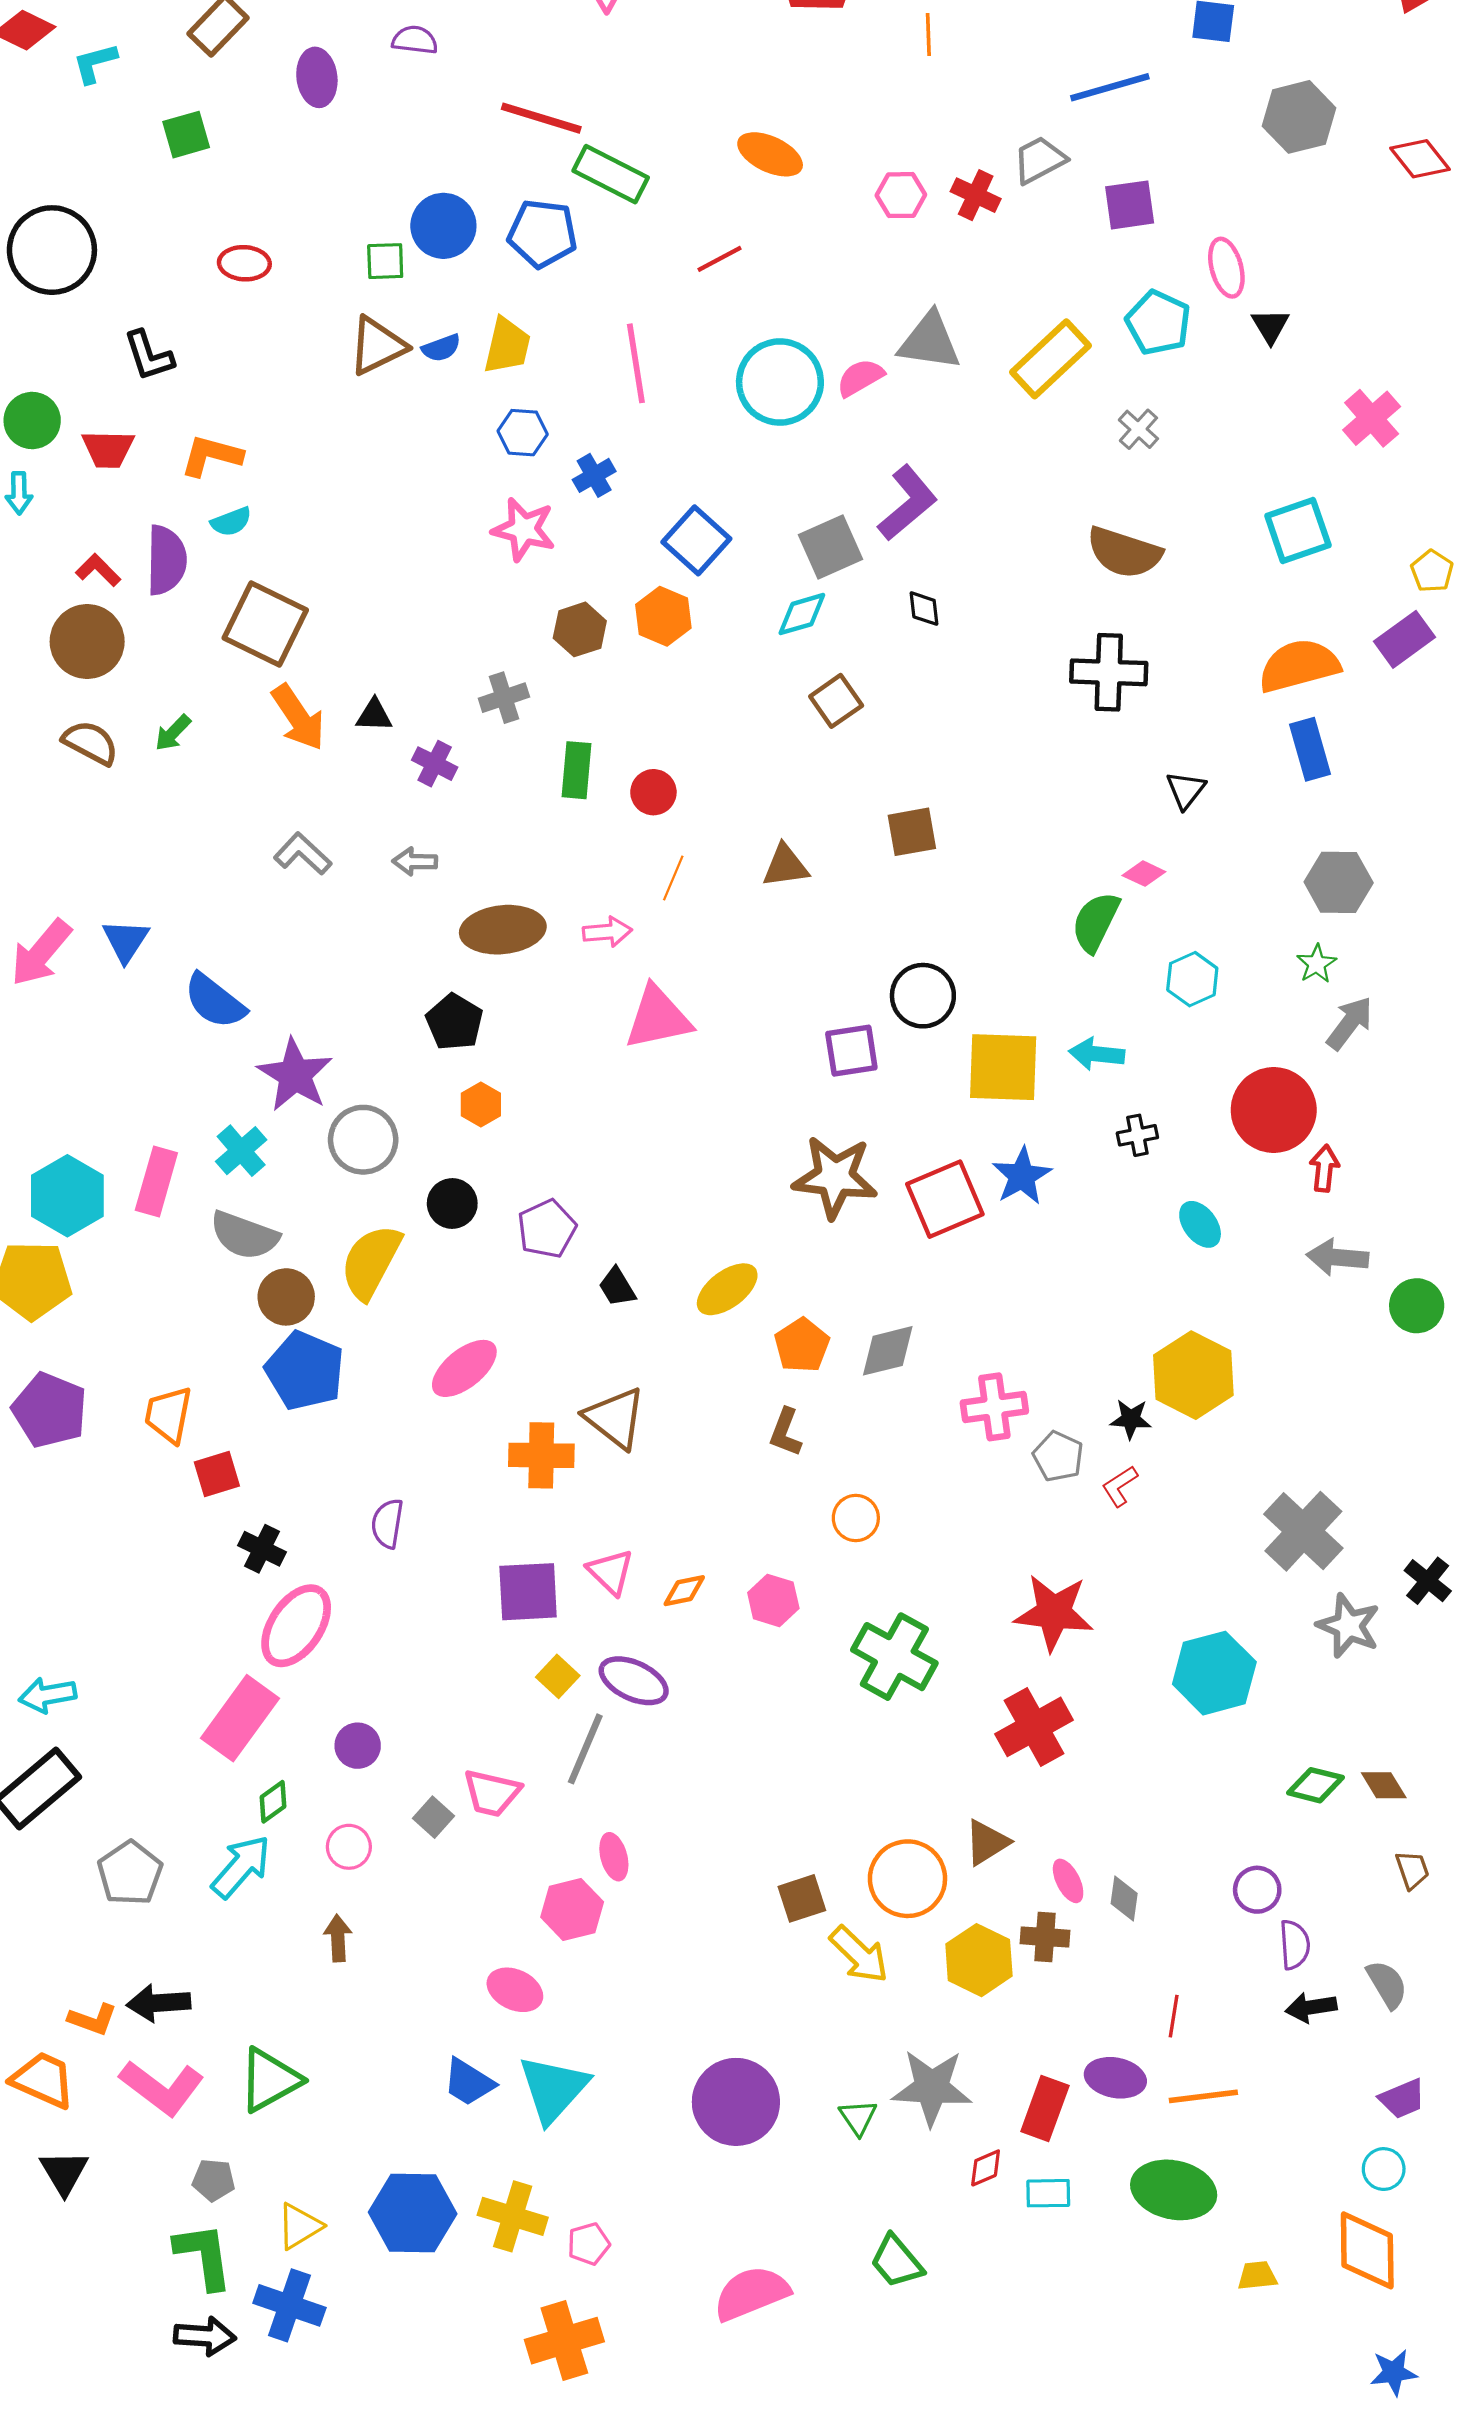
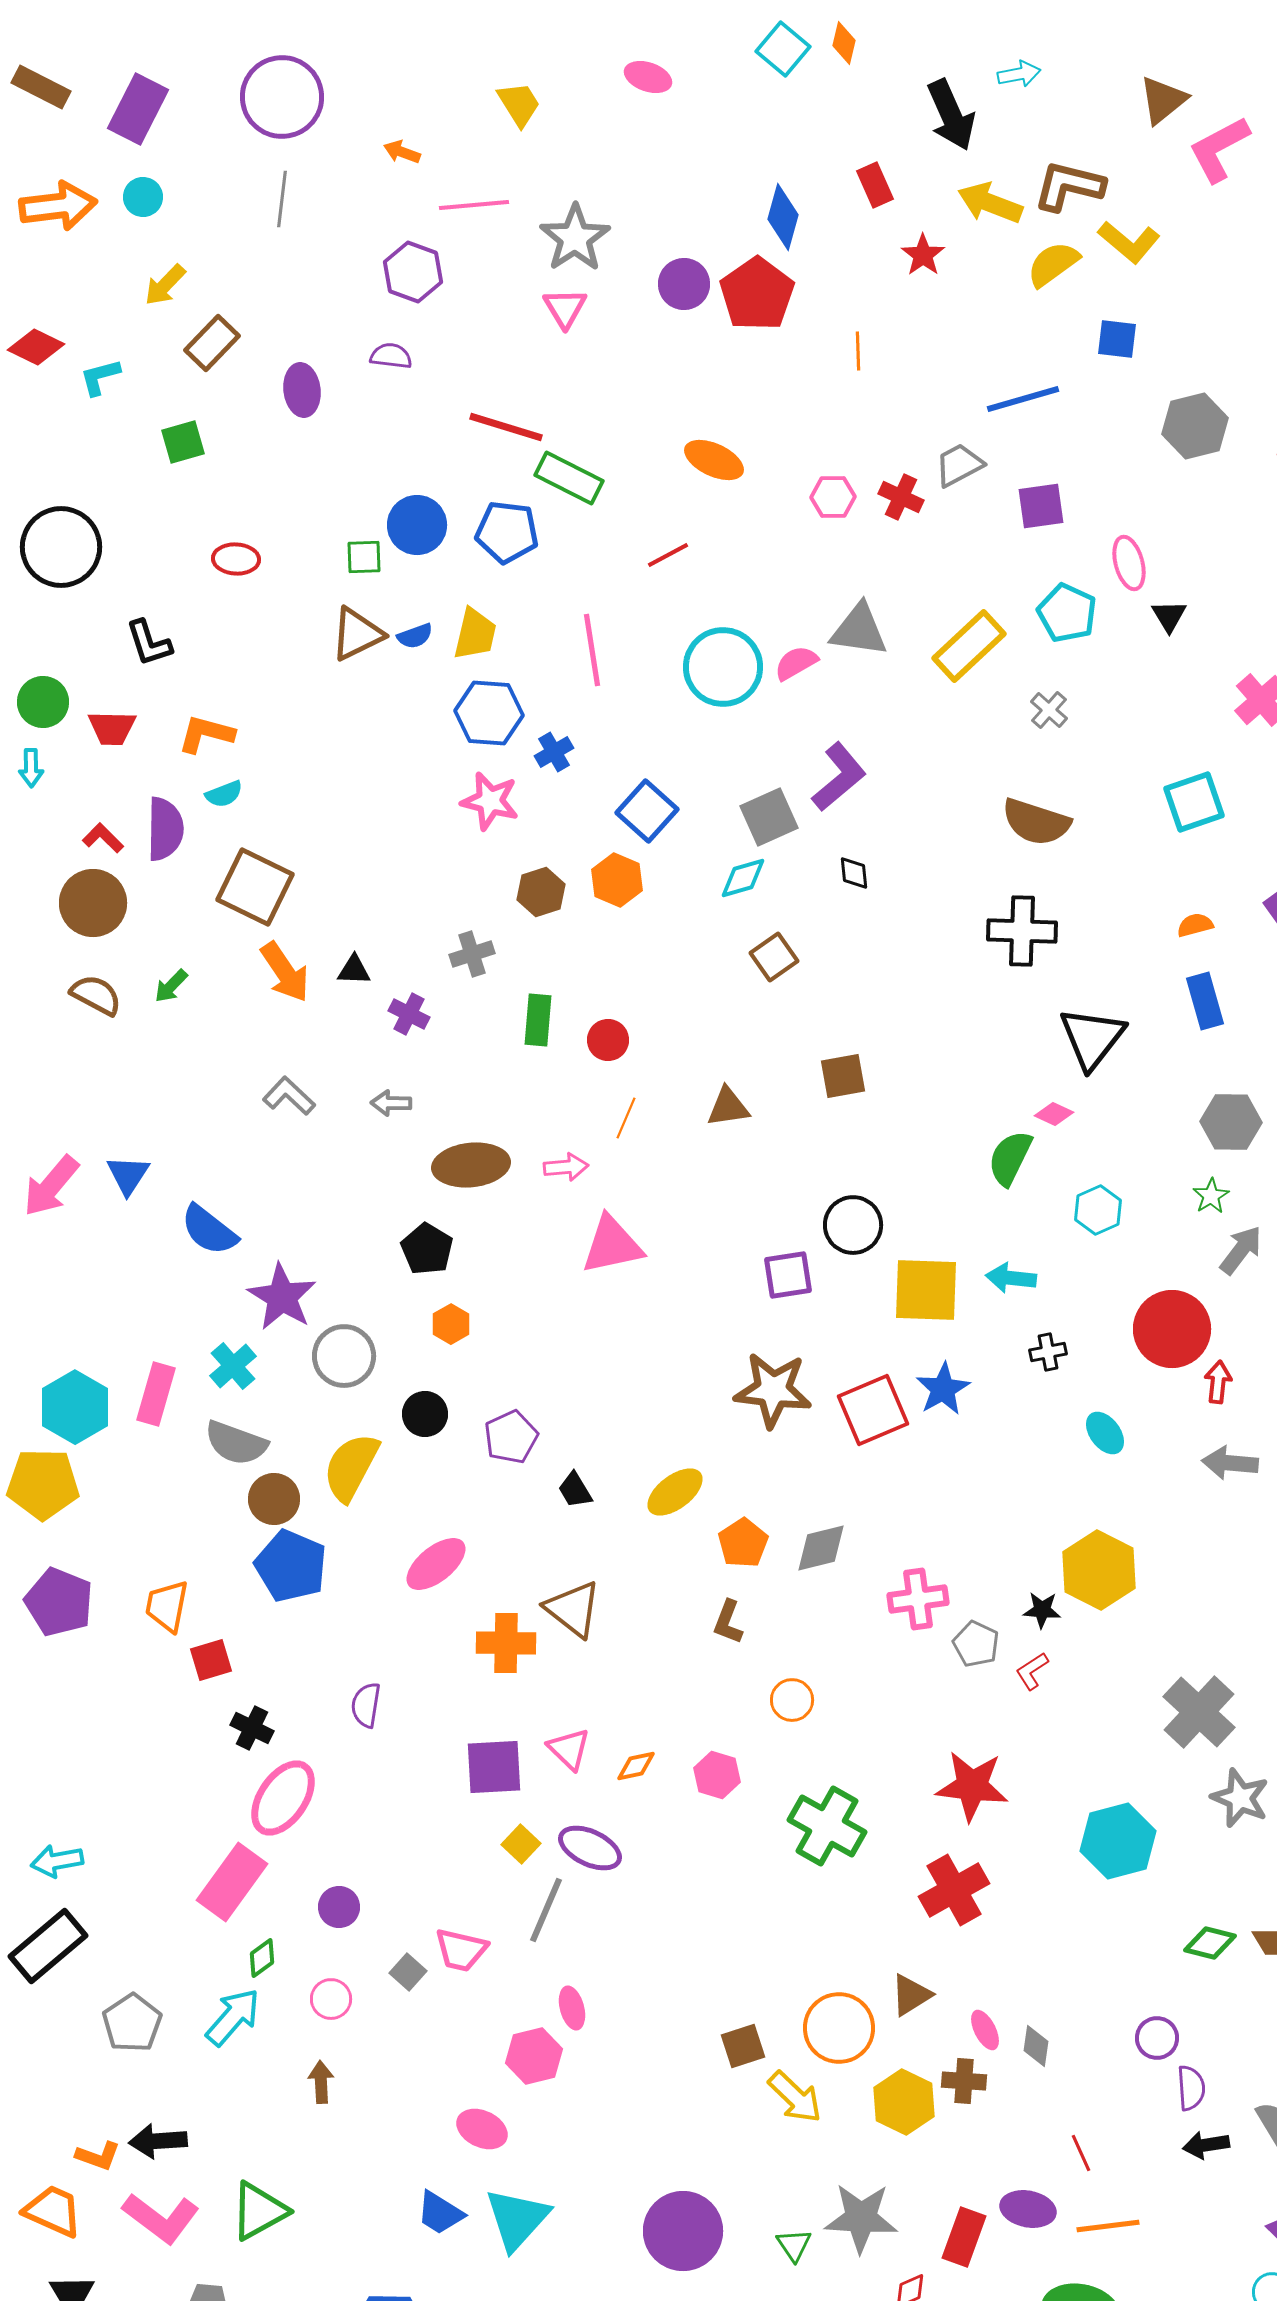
blue hexagon: (523, 433) -> (489, 713), size x1.5
orange semicircle: (1299, 666) -> (1195, 925), size x0.5
black triangle: (1186, 790) -> (1092, 1038), size x1.8
red line: (1174, 2016) -> (1081, 2153), turned -33

